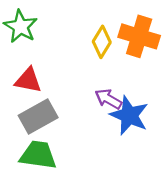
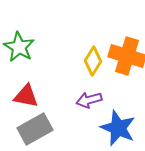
purple arrow: (108, 99) -> (89, 100), moved, turned -45

